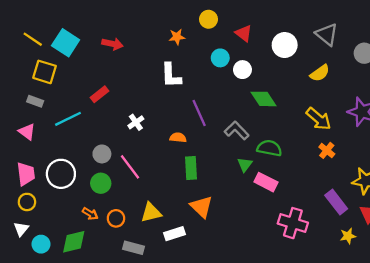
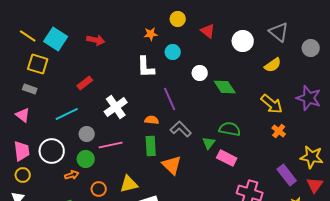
cyan circle: (220, 58) -> (173, 52), moved
white circle: (242, 70) -> (200, 73), moved
cyan line: (68, 119) -> (67, 114), moved
white cross: (136, 122) -> (116, 107), size x1.6
gray L-shape: (237, 131) -> (181, 129), moved
pink line: (130, 167) -> (111, 145), turned -65
green rectangle: (191, 168) -> (151, 146), moved
orange triangle: (201, 207) -> (172, 165), moved
orange arrow: (90, 214) -> (72, 175), moved, turned -48

